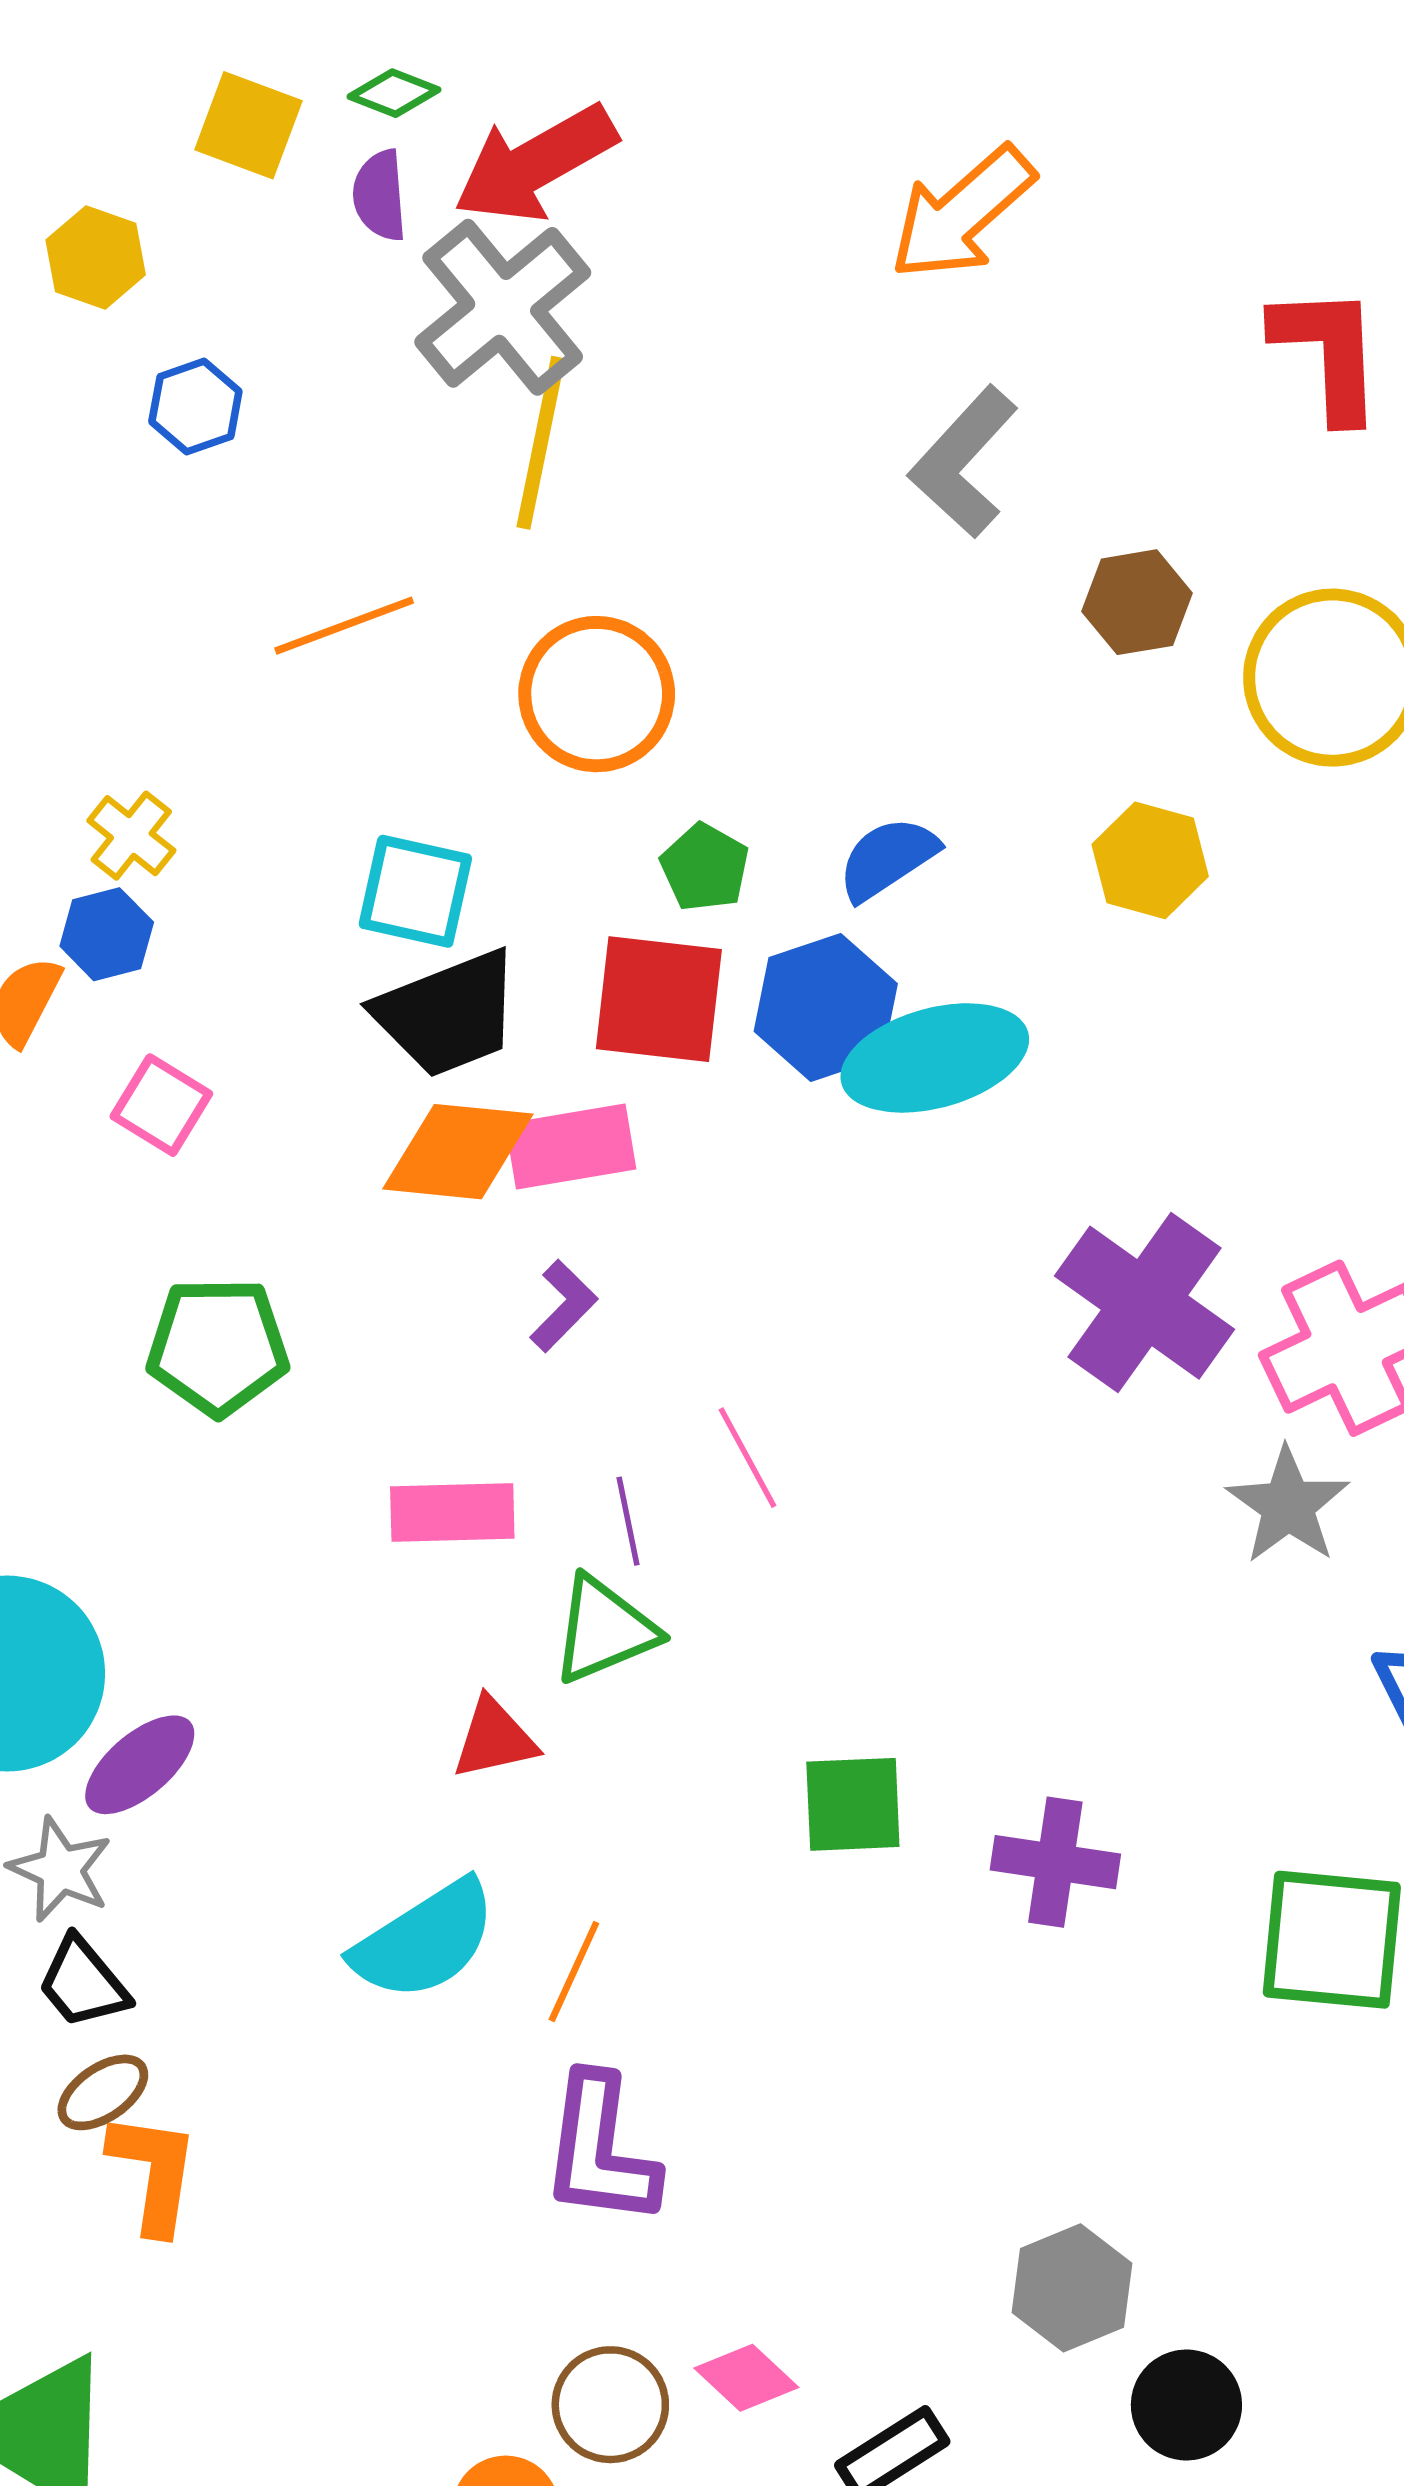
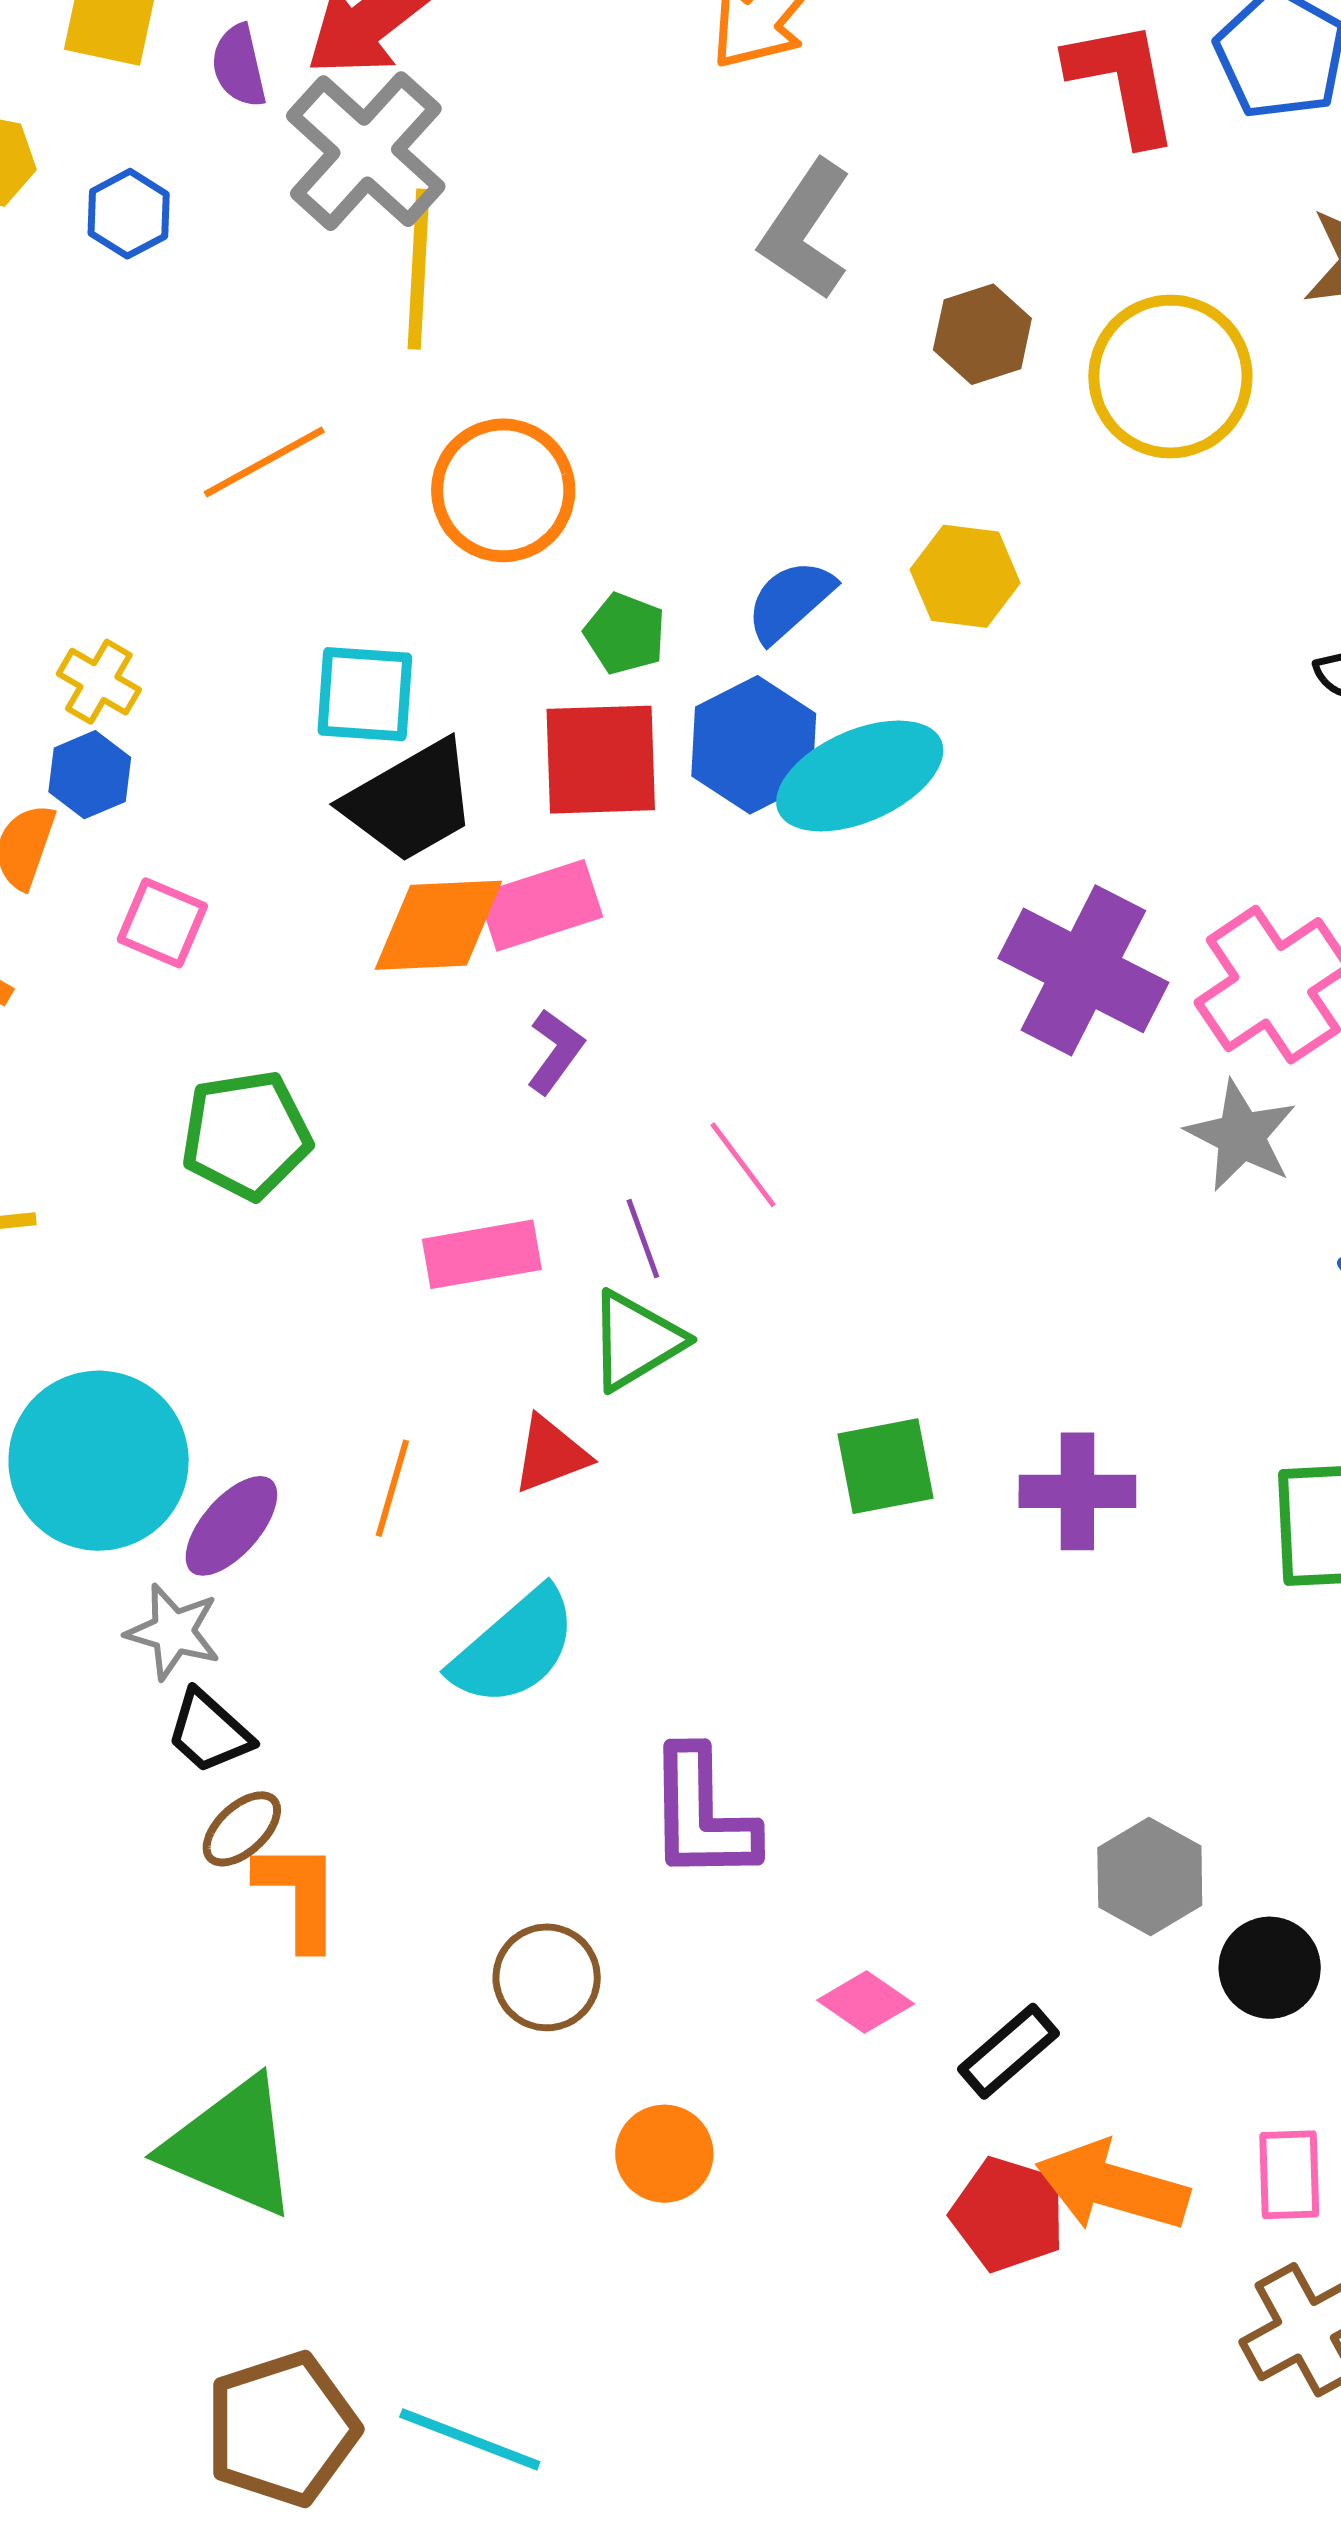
blue hexagon: (195, 406) -> (129, 214), moved
yellow hexagon: (1150, 860) -> (965, 576), moved
orange line: (574, 1972) -> (392, 1488), moved
brown circle: (610, 2405) -> (547, 1977), moved

